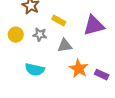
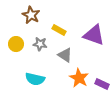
purple triangle: (94, 26) -> (94, 35), turned 35
gray triangle: (65, 46) -> (65, 55), turned 42

